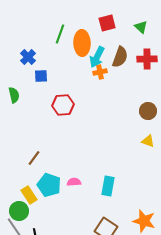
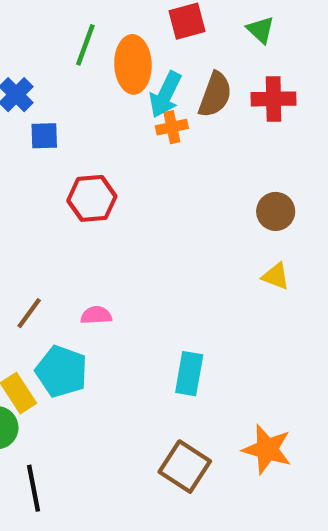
pink semicircle: (74, 182) -> (96, 315), moved

